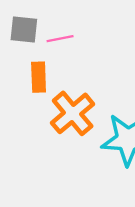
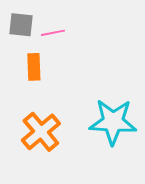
orange cross: (73, 113) -> (41, 132), moved

